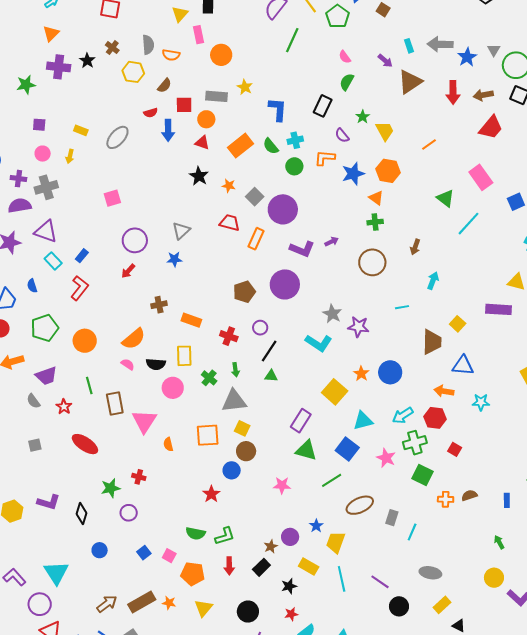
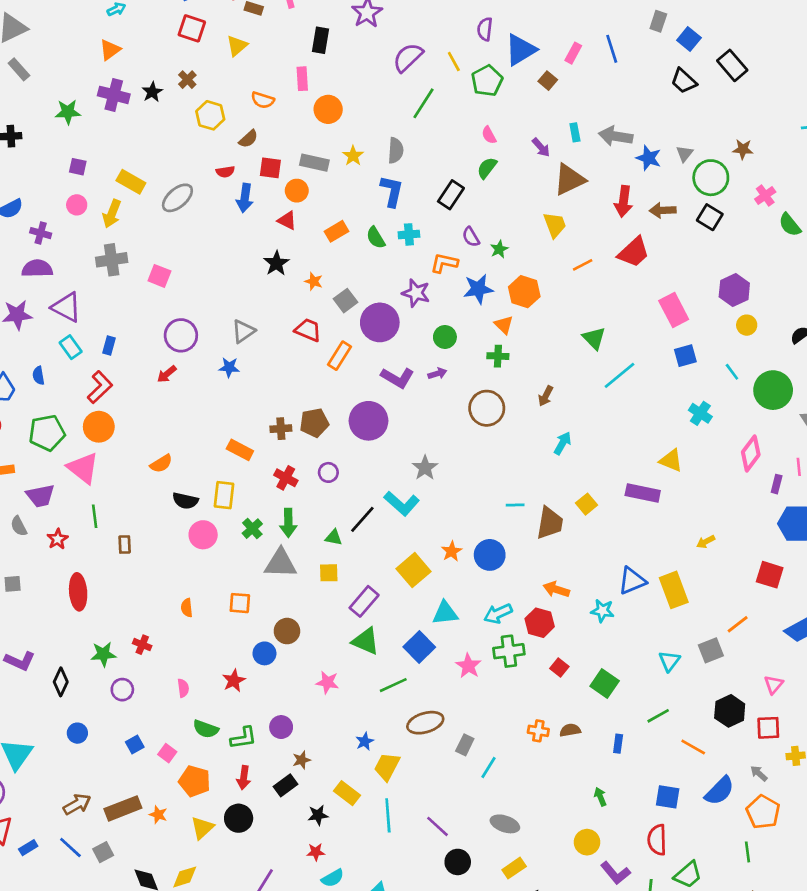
yellow triangle: (180, 14) -> (237, 46), moved
gray semicircle: (148, 45) -> (396, 150), moved
blue star: (467, 57) -> (649, 158), turned -30
green star: (363, 117) -> (499, 249), moved
red trapezoid: (491, 127) -> (634, 252), moved
yellow rectangle: (81, 130) -> (131, 182), size x1.5
yellow trapezoid: (385, 131) -> (555, 225), moved
orange rectangle: (241, 146) -> (337, 231), size x0.7
yellow arrow: (70, 156) -> (112, 214), size x1.5
green circle: (294, 166) -> (445, 337), moved
pink rectangle: (481, 177) -> (674, 310), moved
gray cross: (46, 187) -> (112, 260), moved
pink square: (112, 198) -> (159, 276), turned 30
blue rectangle: (82, 256) -> (109, 345), turned -32
brown cross: (159, 305) -> (281, 429), moved
cyan line: (402, 307) -> (515, 505), moved
purple star: (358, 327) -> (416, 293), moved
orange semicircle: (134, 339) -> (161, 464), size x0.7
orange circle: (85, 341) -> (99, 427), moved
black line: (269, 351) -> (362, 519), moved
pink semicircle: (128, 364) -> (183, 688), moved, turned 40
blue triangle: (463, 365) -> (632, 581), moved, turned -35
green arrow: (235, 370) -> (288, 523), size x1.5
brown rectangle: (115, 404) -> (125, 545), size x0.6
pink triangle: (144, 421) -> (83, 468), moved, turned -32
yellow square: (242, 428) -> (329, 573), moved, turned -35
orange square: (208, 435) -> (240, 603), size x0.7
red ellipse: (85, 444) -> (78, 592), turned 44
green square: (423, 475) -> (605, 683), moved
purple circle: (290, 537) -> (281, 727), moved
black circle: (248, 612) -> (239, 818), moved

